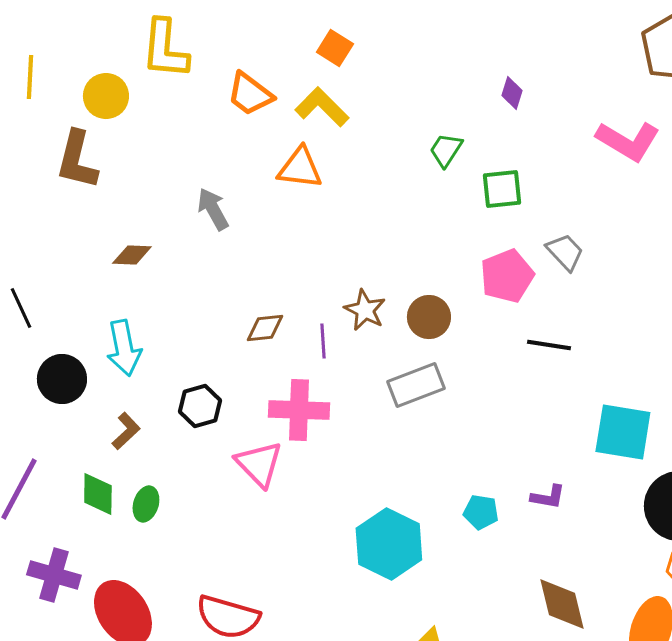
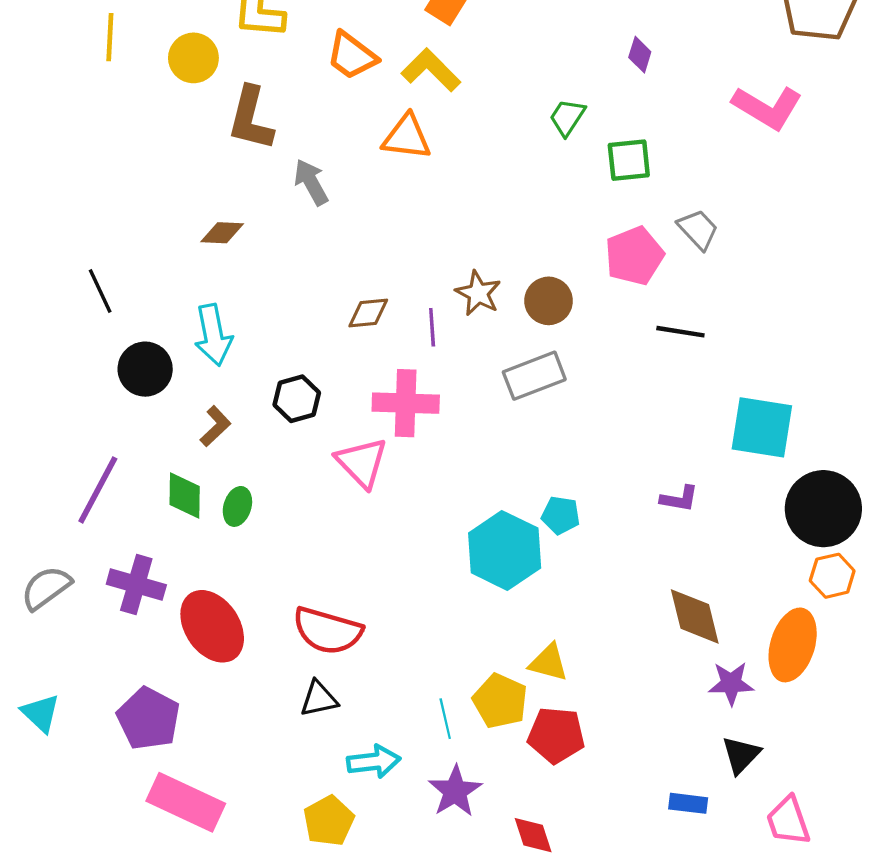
brown L-shape: (77, 160) -> (251, 118), moved
cyan pentagon: (481, 512) -> (561, 515), moved

